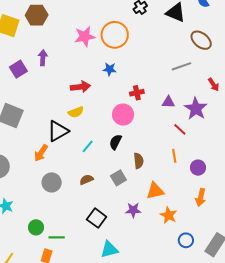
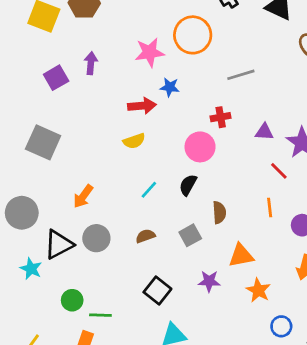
pink star: (85, 36) -> (150, 52), moved
gray line: (182, 66) -> (241, 75), moved
blue star: (110, 69) -> (170, 87), moved
black triangle: (58, 131) -> (59, 244), moved

